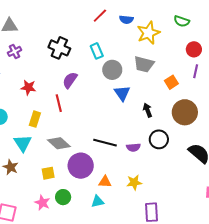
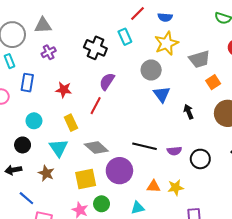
yellow star: (148, 33) -> (166, 43), moved
cyan rectangle: (97, 51) -> (125, 37), moved
gray trapezoid: (144, 64) -> (199, 59), moved, turned -30
red line: (59, 103) -> (96, 106), turned 42
yellow rectangle: (35, 119) -> (71, 123), turned -42
black circle: (159, 139) -> (200, 159), moved
yellow square: (48, 173) -> (86, 179), size x1.5
orange triangle: (105, 182) -> (153, 186), moved

